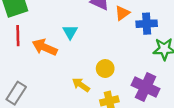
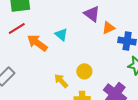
cyan triangle: (70, 32) -> (61, 35), turned -32
red line: (18, 36) -> (17, 28), turned 48

